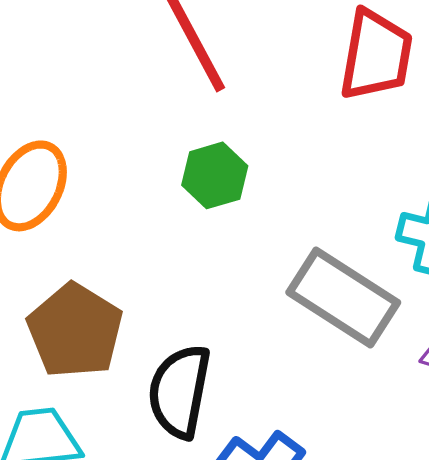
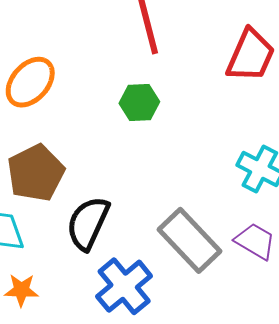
gray rectangle: (343, 297) -> (190, 240), moved

